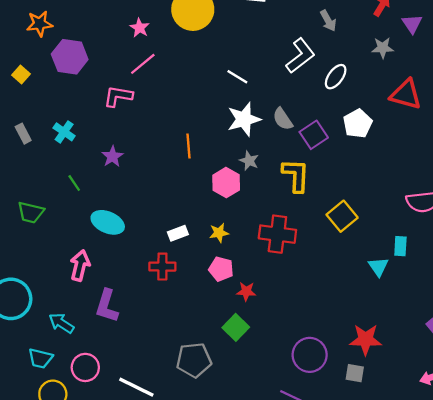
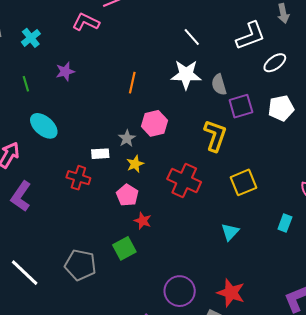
gray star: (249, 161) -> (127, 138), moved
yellow star: (219, 233) -> (135, 164), turned -30
cyan triangle: (378, 267) -> (230, 232), moved

